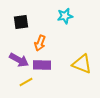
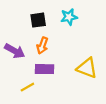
black square: (21, 22) -> (38, 20), moved
purple arrow: (19, 60) -> (15, 51), moved

